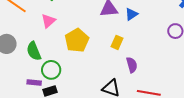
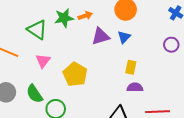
yellow rectangle: (117, 42) -> (131, 67), moved
purple semicircle: (132, 65) -> (135, 87), turned -63

